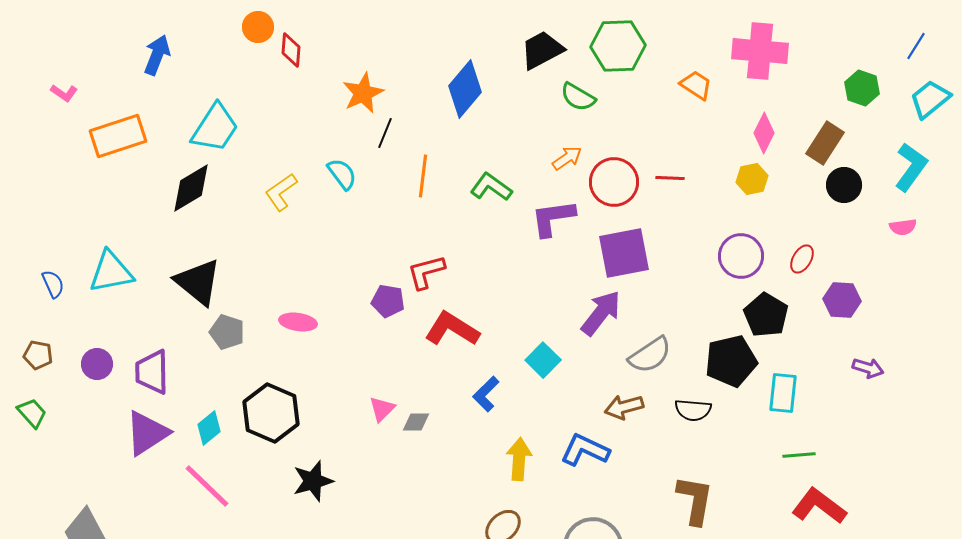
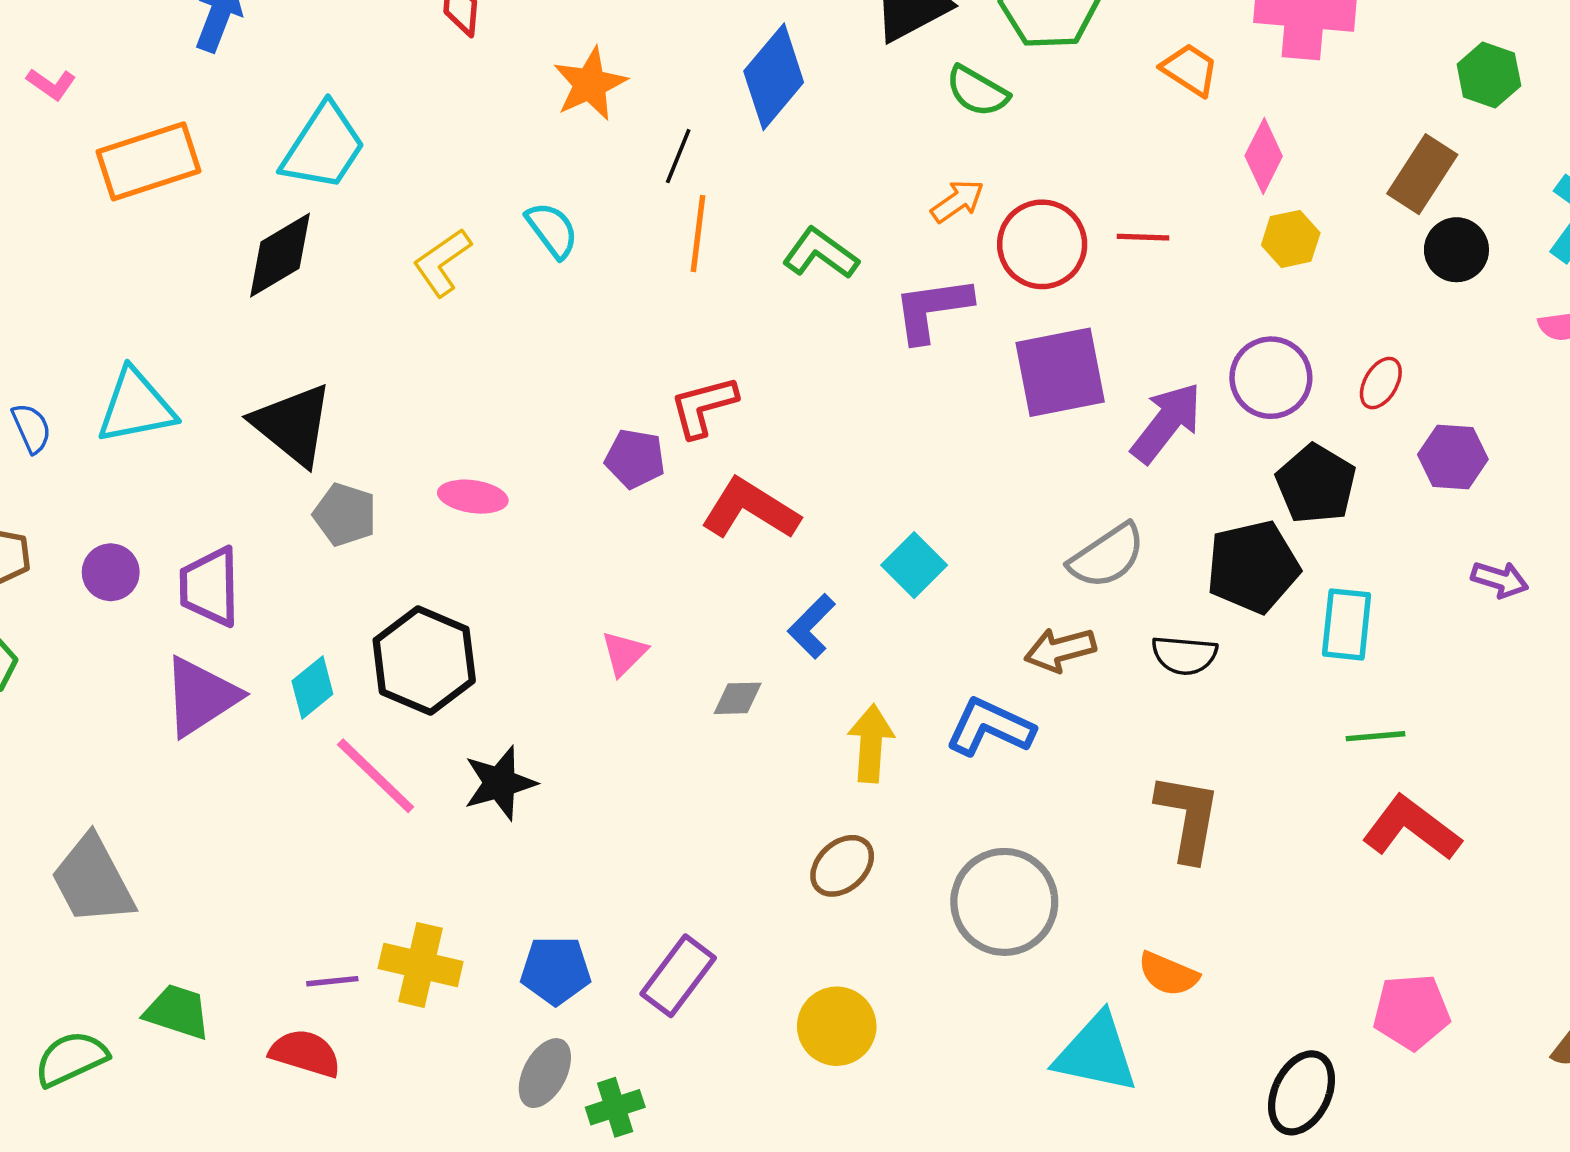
black line: (385, 133) -> (678, 156), moved
pink diamond: (764, 133) -> (1264, 156), moved
purple arrow: (601, 313) -> (1166, 423), moved
gray diamond: (416, 422) -> (738, 698), moved
pink line: (207, 486) -> (376, 776), moved

